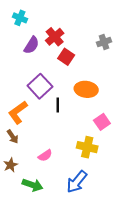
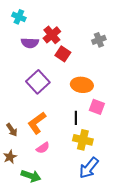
purple semicircle: (32, 45) -> (30, 43), turned 60
black line: (58, 105) -> (76, 118), moved
orange L-shape: (18, 112) -> (37, 123), moved
pink square: (102, 122) -> (97, 107), moved, turned -35
blue arrow: (77, 182) -> (89, 168), moved

